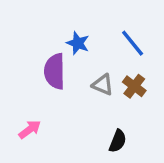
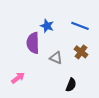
blue line: (133, 43) -> (80, 26), turned -30
gray triangle: (103, 85) -> (56, 58), moved

